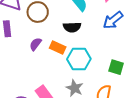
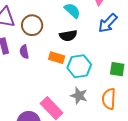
purple semicircle: (35, 44) -> (24, 52), moved, turned -40

